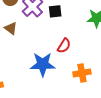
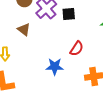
blue star: (43, 64) -> (55, 67), size x0.7

